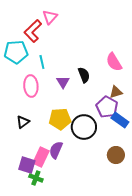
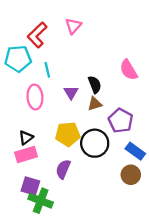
pink triangle: (50, 17) -> (73, 26), moved
brown triangle: (116, 92) -> (95, 104), moved
blue rectangle: (120, 120) -> (135, 151), moved
pink rectangle: (41, 157) -> (26, 154), moved, turned 48
green cross: (36, 178) -> (41, 201), size x1.5

